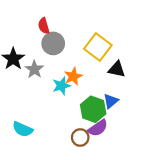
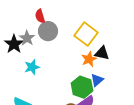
gray star: (34, 69) -> (27, 38), moved
orange star: (73, 76) -> (89, 59), moved
cyan star: (61, 86) -> (32, 67), moved

